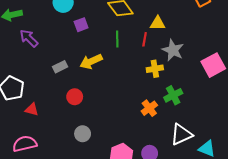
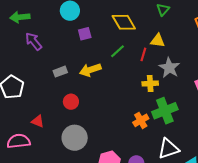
green line: (117, 39) -> (117, 51), turned 42
green cross: (173, 95) -> (165, 111), size x1.4
red triangle: (32, 109) -> (38, 121), moved
gray circle: (83, 134) -> (75, 138), size x1.6

